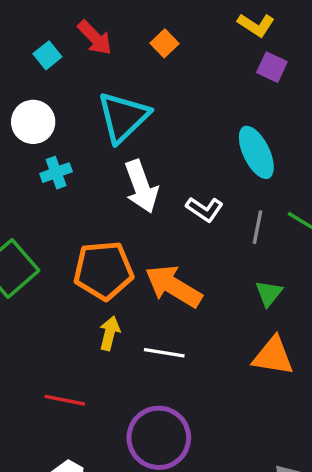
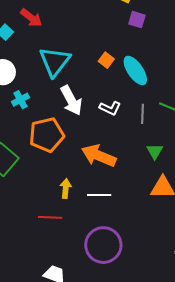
orange square: (164, 43) -> (106, 60), moved
orange pentagon: (103, 270) -> (47, 135), moved
red line: (65, 400) -> (50, 217), moved

